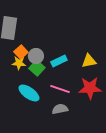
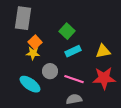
gray circle: (36, 56) -> (50, 71), moved
green square: (37, 68) -> (67, 31), moved
cyan ellipse: (29, 93) -> (30, 84), moved

